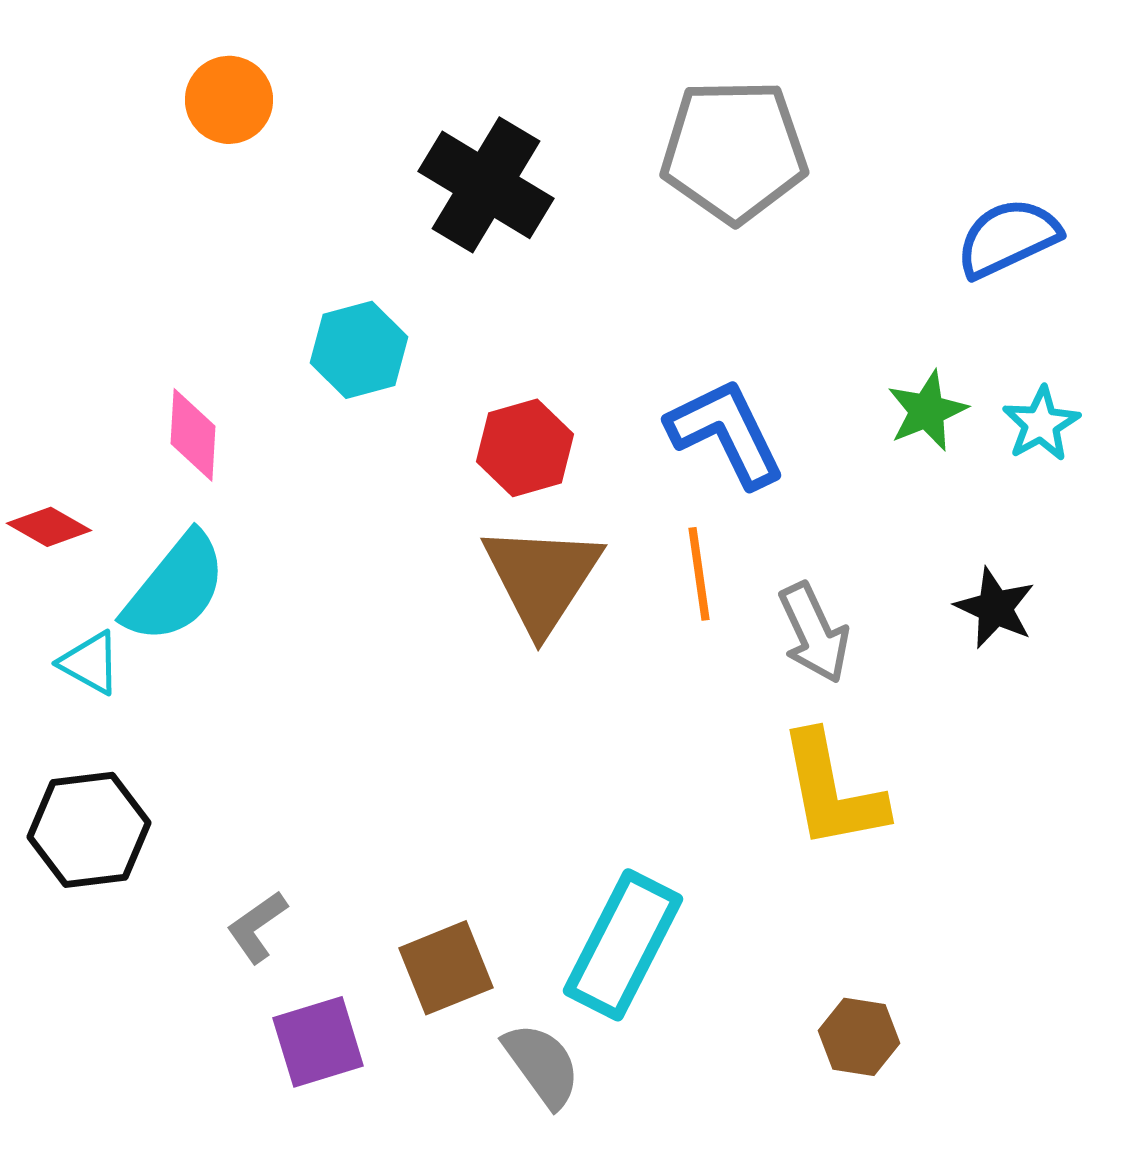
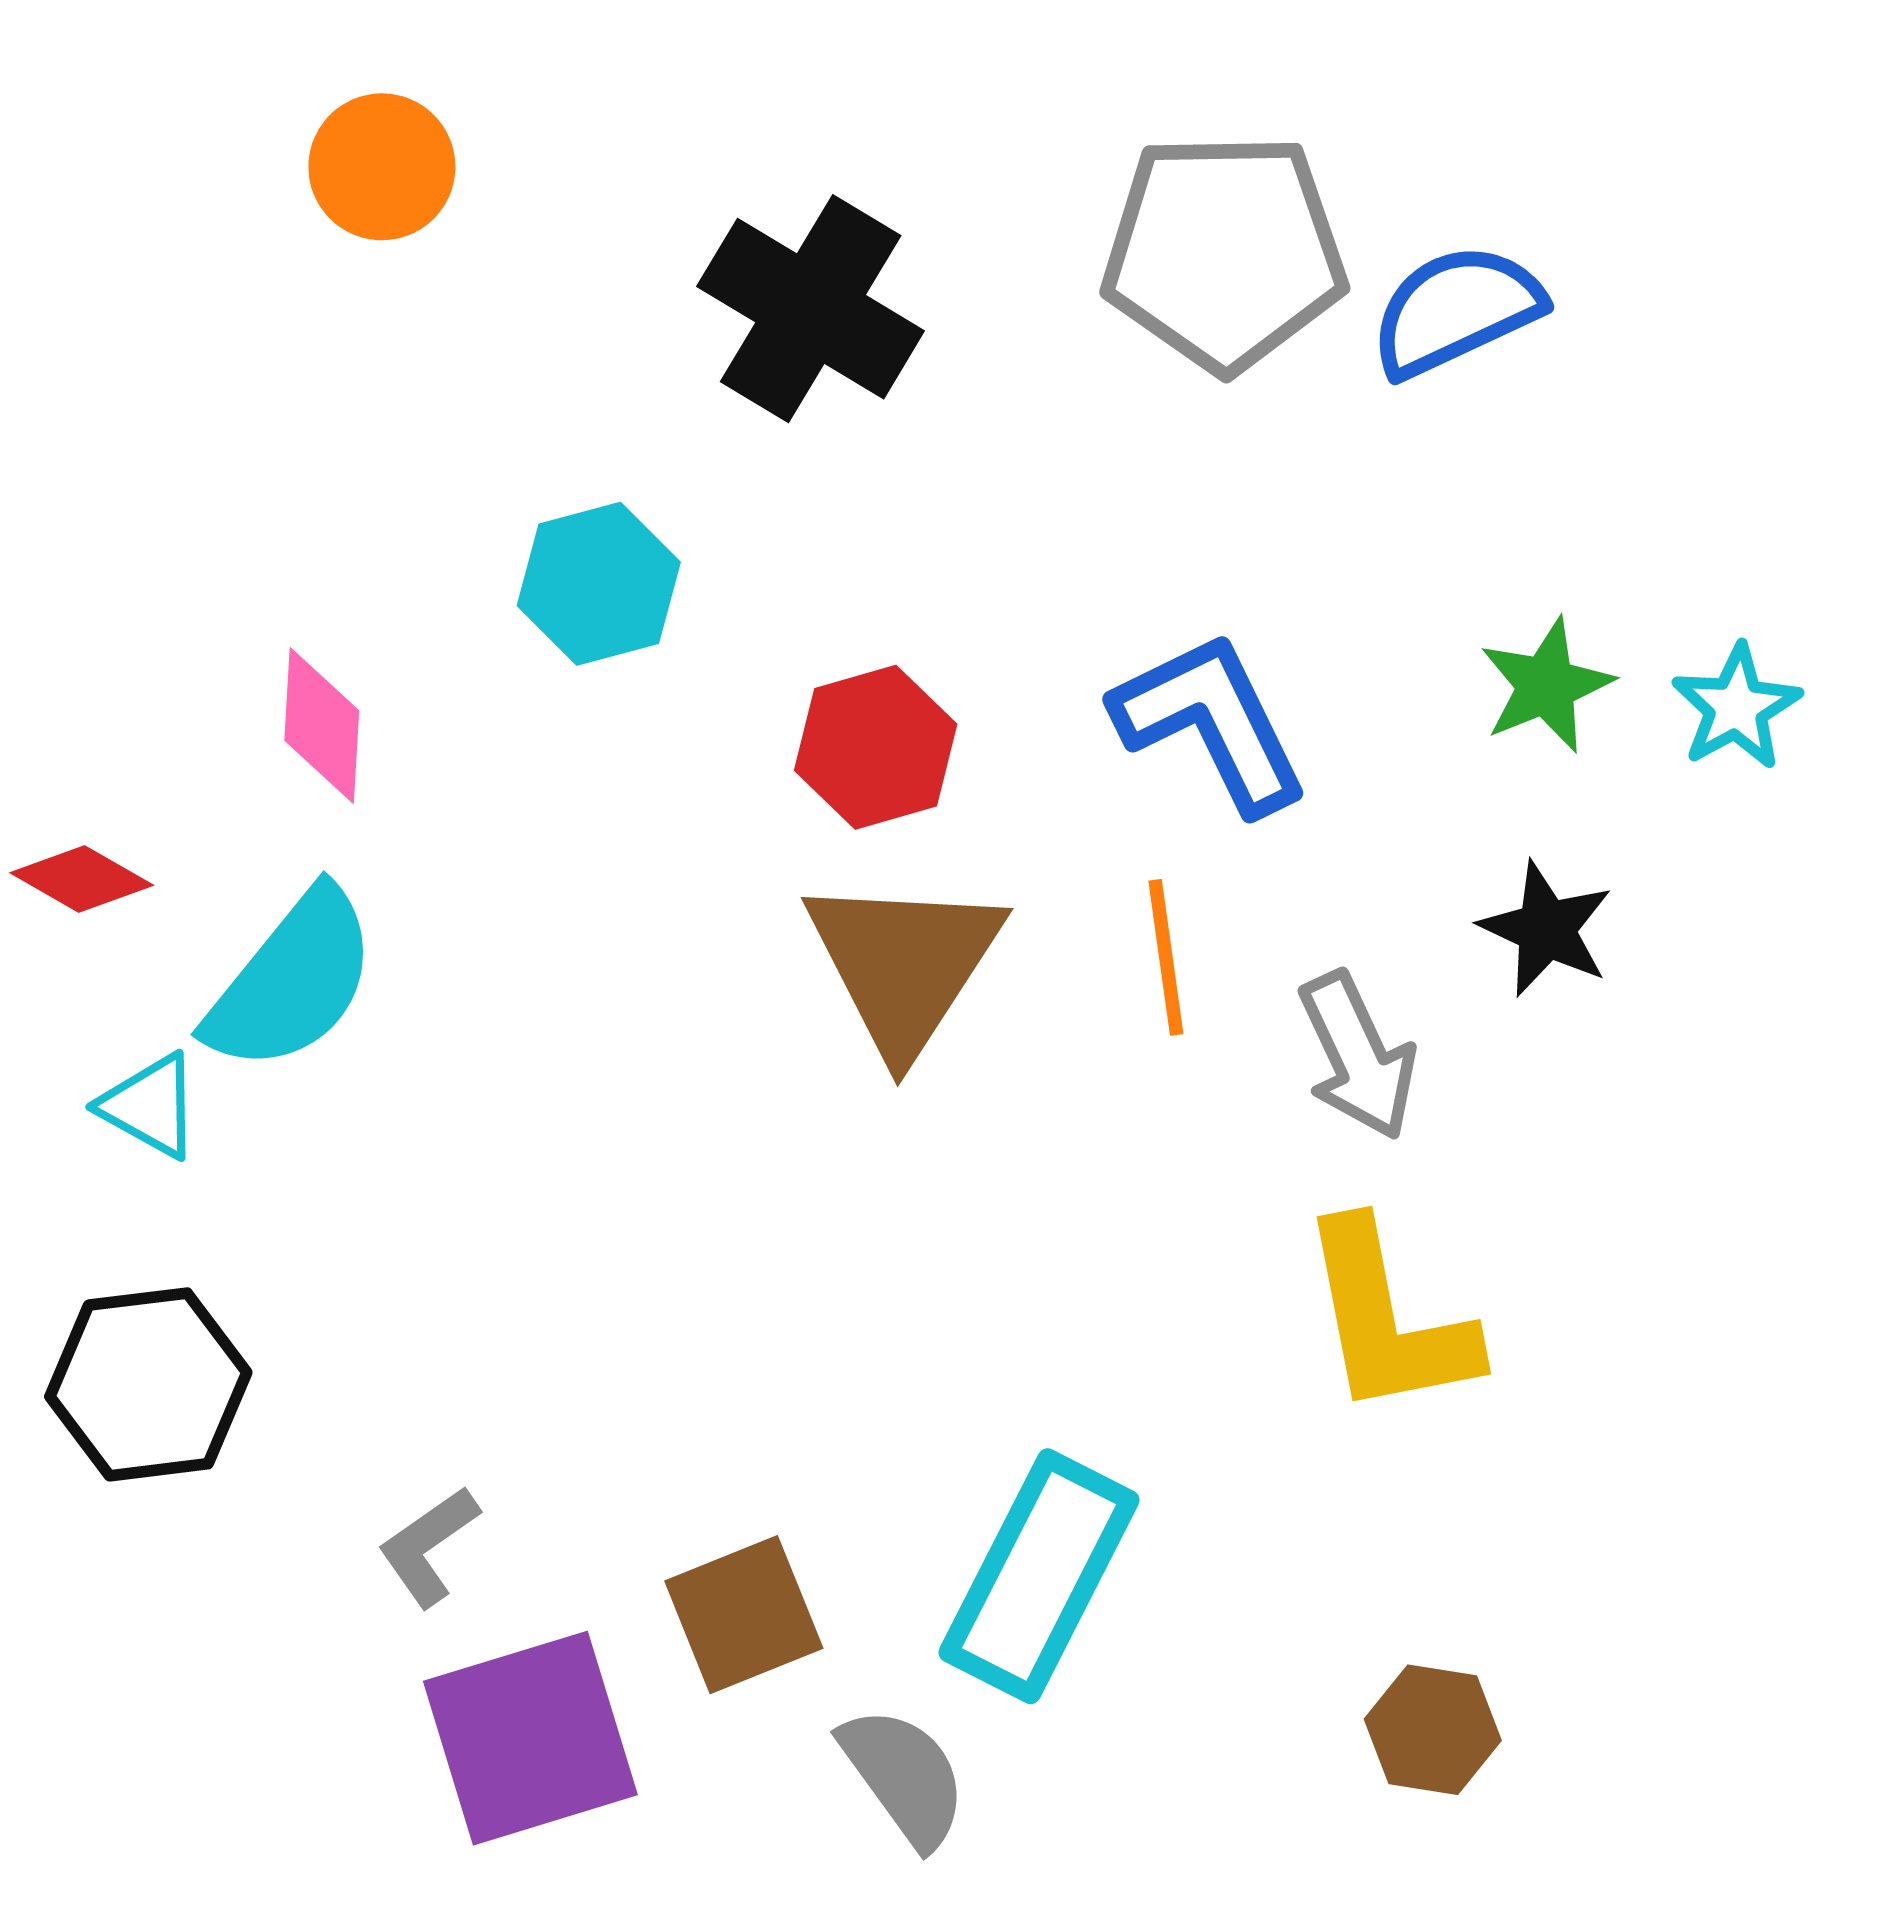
blue semicircle: (1008, 238) -> (1456, 310), moved
black star: (995, 608) -> (1546, 929), moved
purple square: (318, 1042) -> (530, 1738), size x1.4

